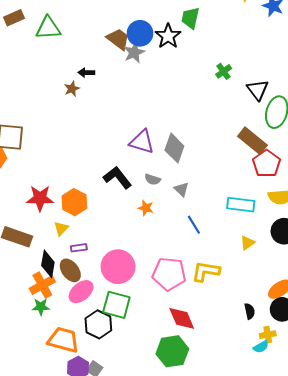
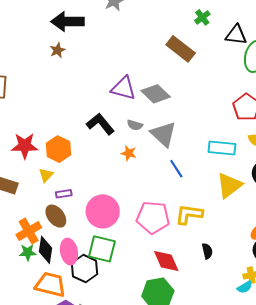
black arrow: (86, 73) -> (68, 21), size x2.0
brown star: (72, 89) -> (57, 50), moved
black triangle: (258, 90) -> (236, 35), turned -45
brown rectangle: (252, 141) -> (181, 49), moved
gray diamond: (174, 148) -> (156, 94), turned -64
gray triangle: (181, 189) -> (163, 134), size x1.8
yellow triangle: (247, 243) -> (229, 185), size x1.8
black diamond: (48, 264) -> (46, 250), moved
pink ellipse: (81, 292) -> (69, 252), moved, turned -60
black semicircle: (250, 311) -> (207, 251), moved

